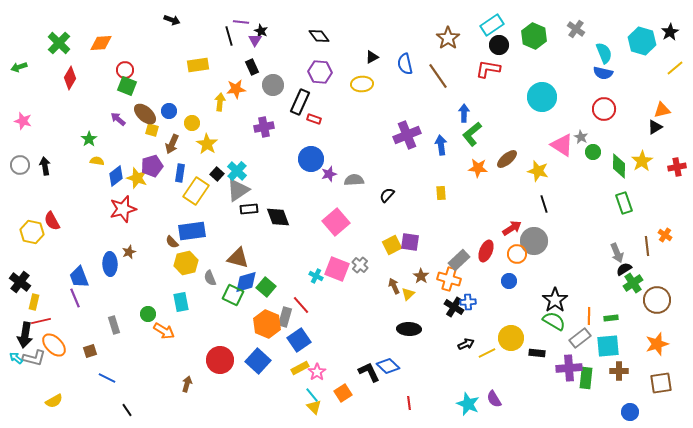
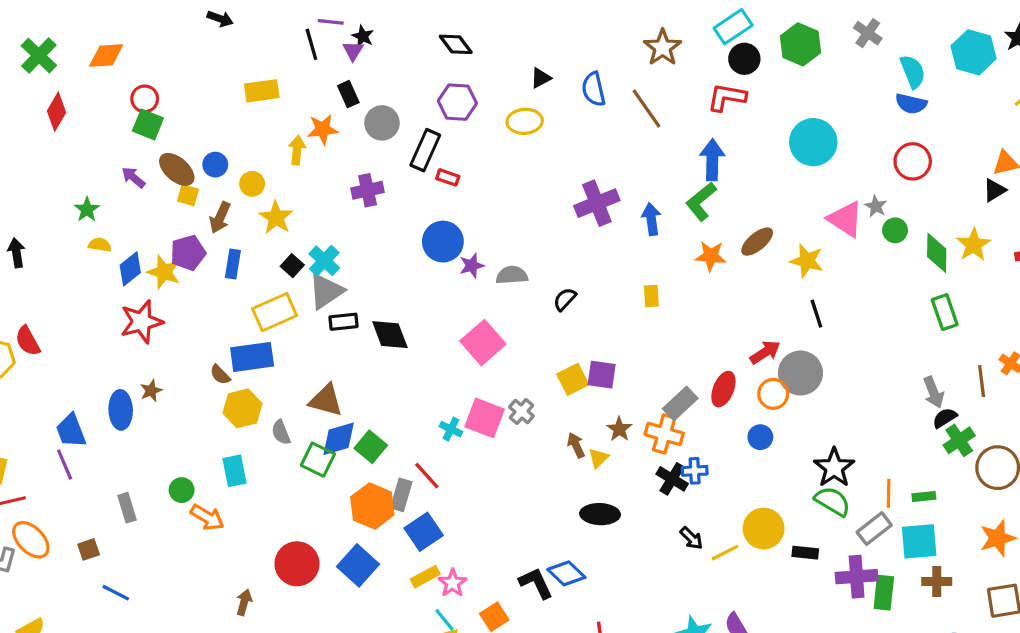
blue arrow: (464, 113) -> (712, 160), moved, size x1.4
yellow rectangle: (196, 191) -> (275, 312), moved, turned 32
black arrow: (466, 344) -> (691, 538), turned 70

